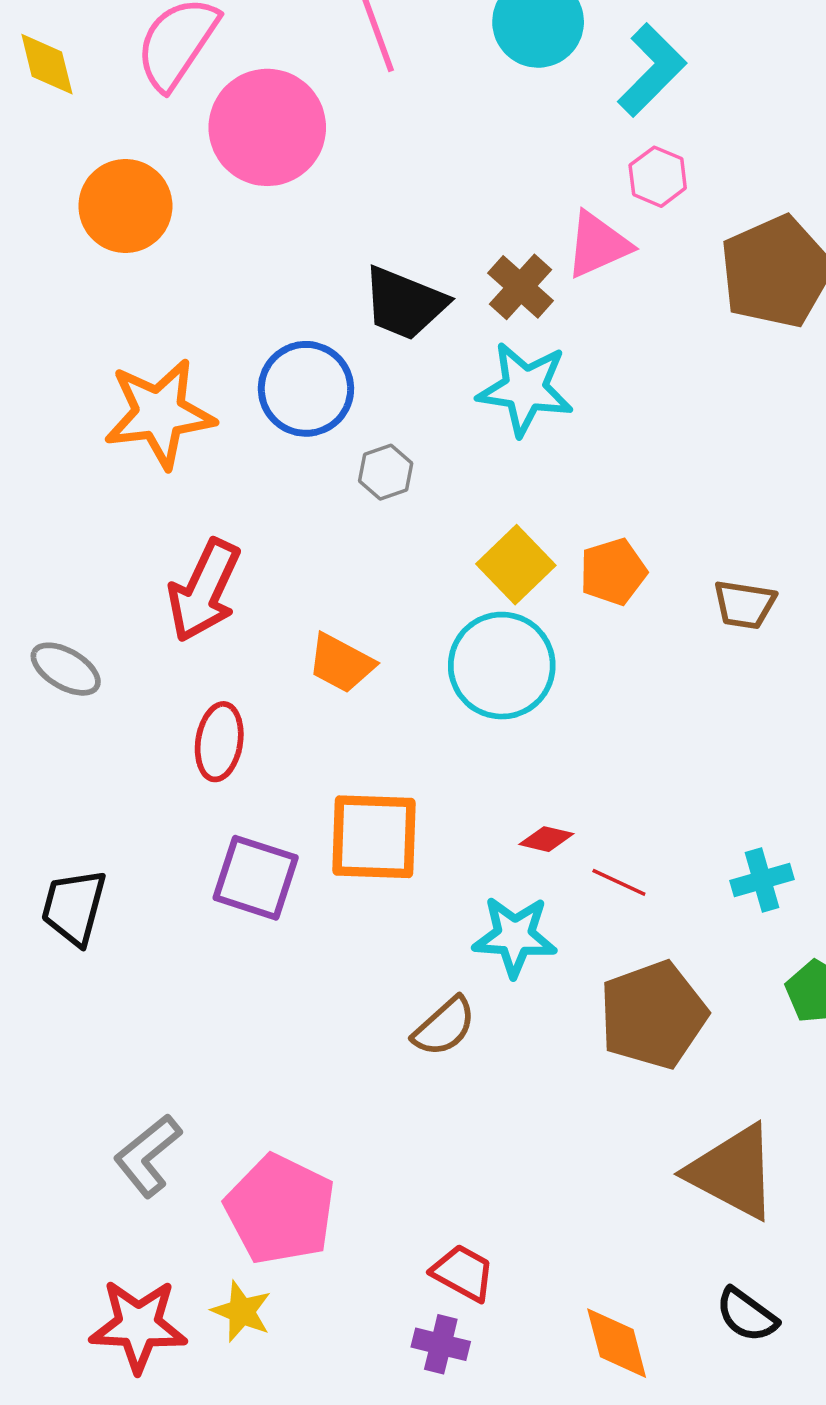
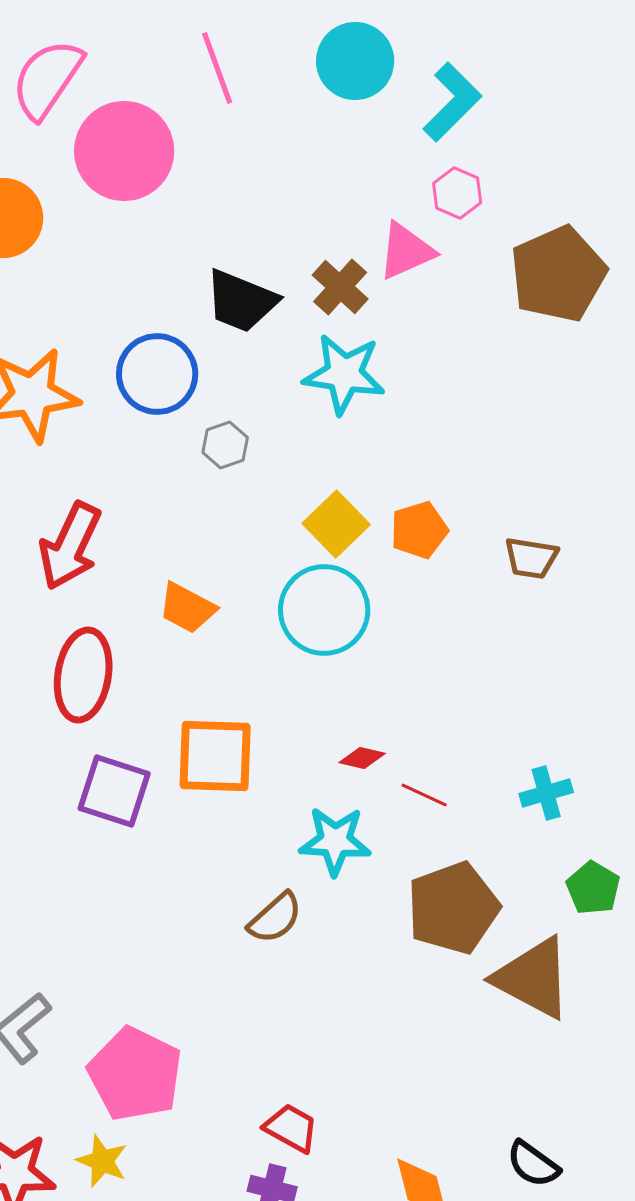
red ellipse: (219, 742) -> (83, 675), size x1.4
brown triangle: (733, 1172) -> (533, 978), moved

